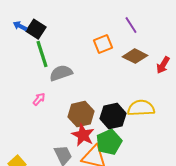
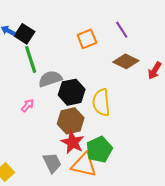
orange square: (103, 44) -> (87, 39), moved
yellow semicircle: (141, 108) -> (101, 102), moved, turned -92
black hexagon: (113, 116) -> (72, 92), moved

